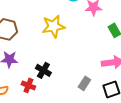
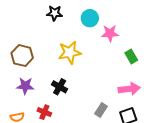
black cross: (43, 70) -> (60, 87), moved

